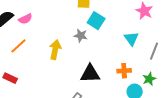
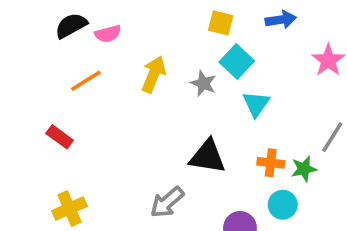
cyan triangle: (131, 39) -> (256, 104), moved
yellow arrow: (55, 50) -> (154, 74), moved
green star: (149, 79) -> (304, 169), moved

